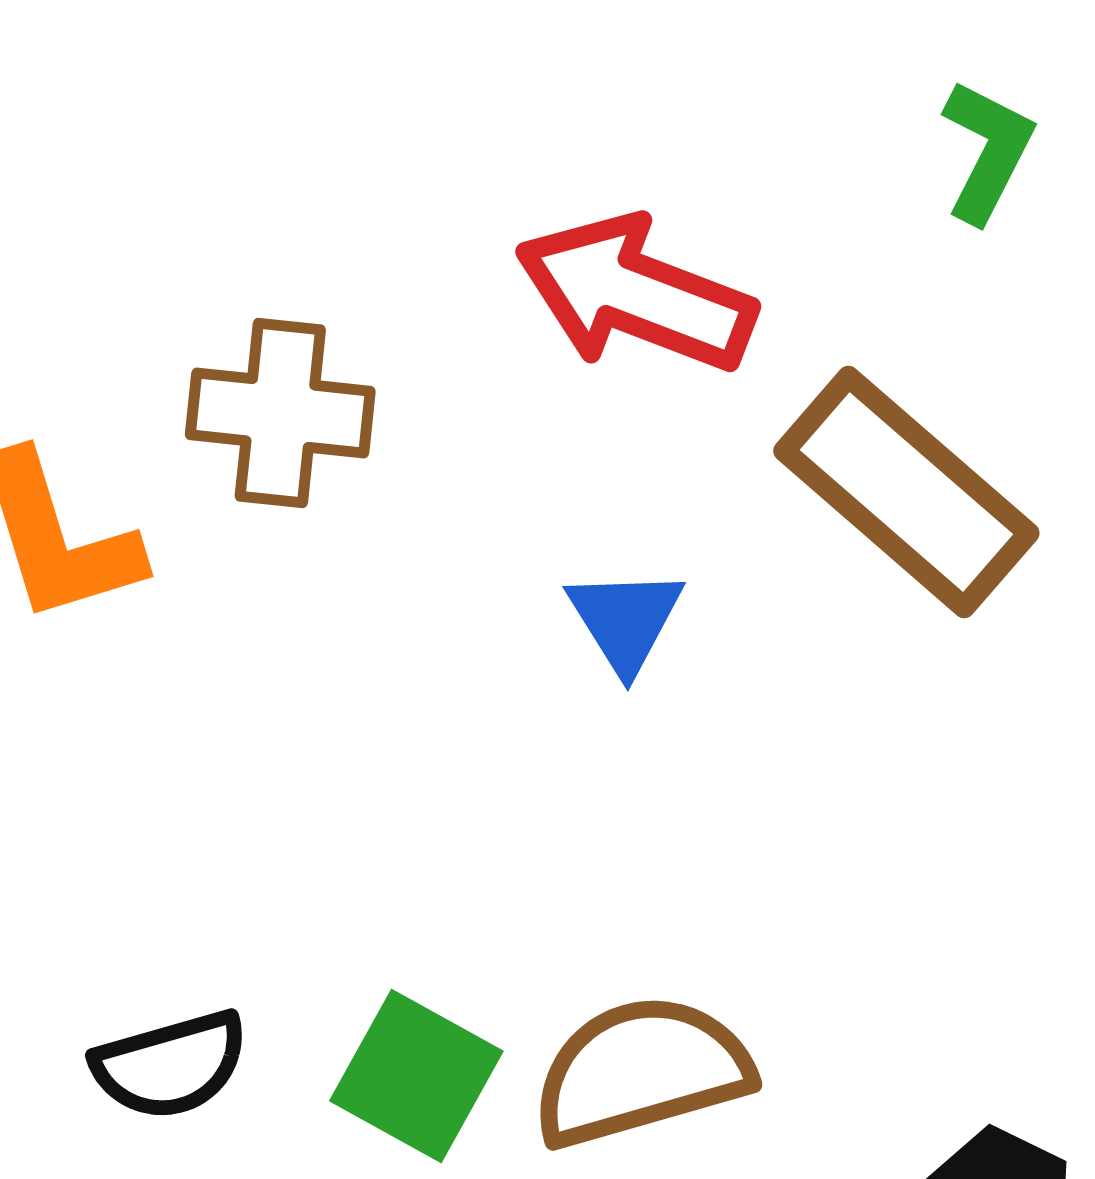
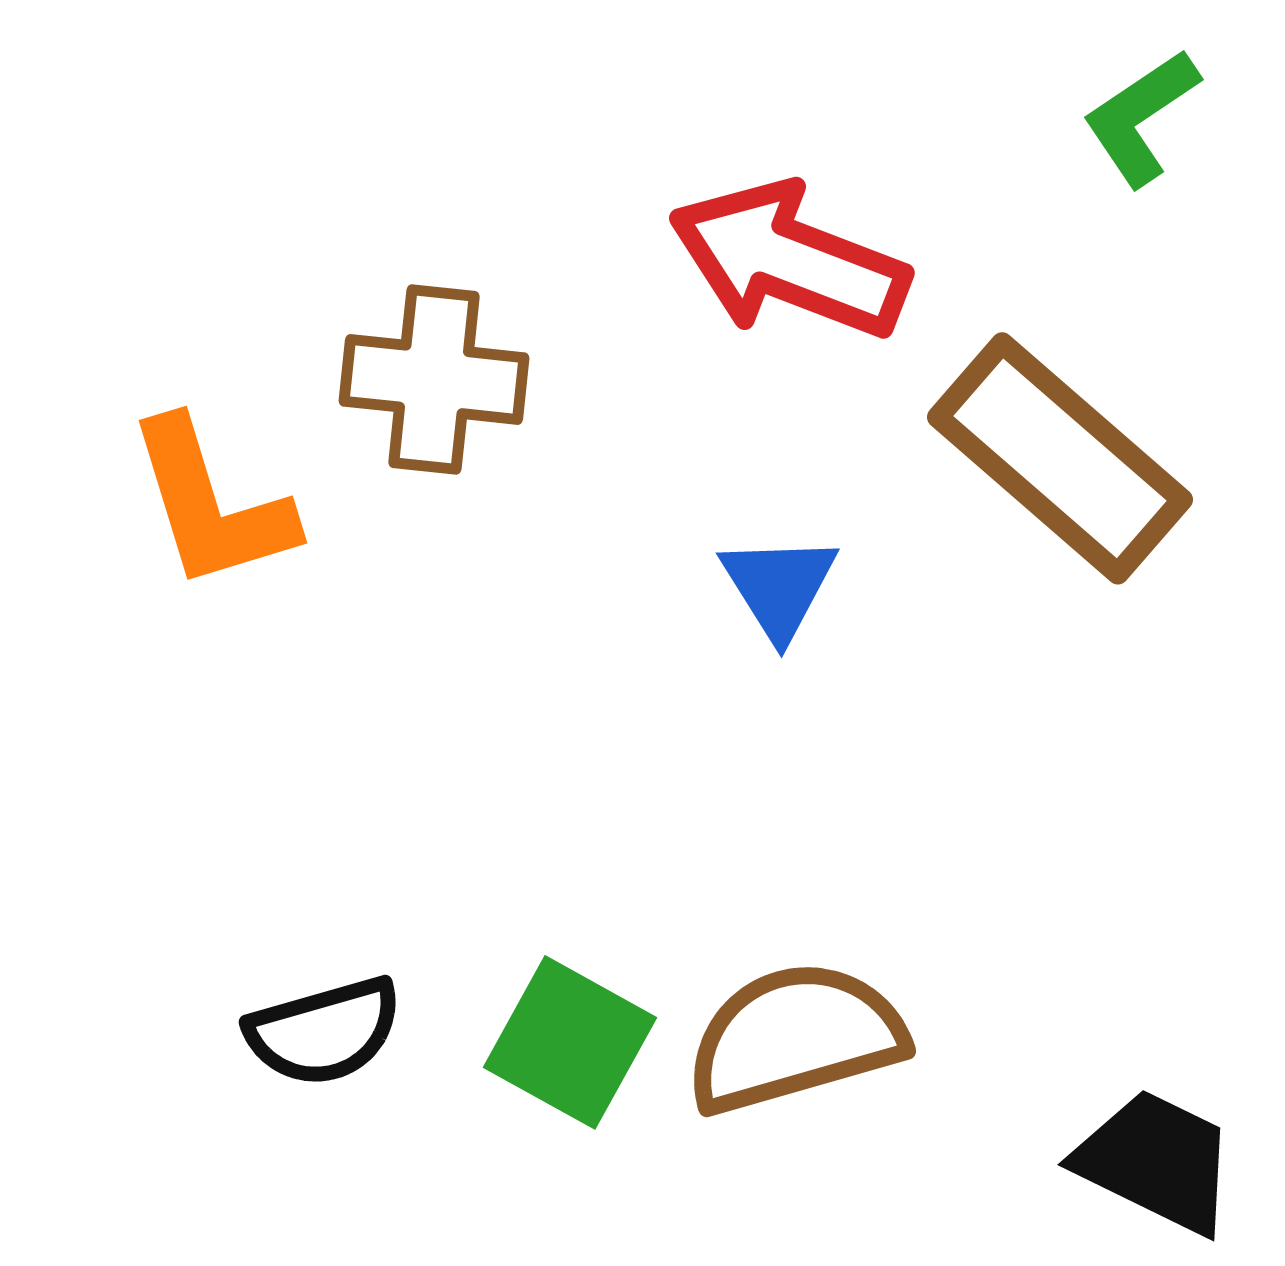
green L-shape: (987, 151) -> (1141, 117), turned -151

